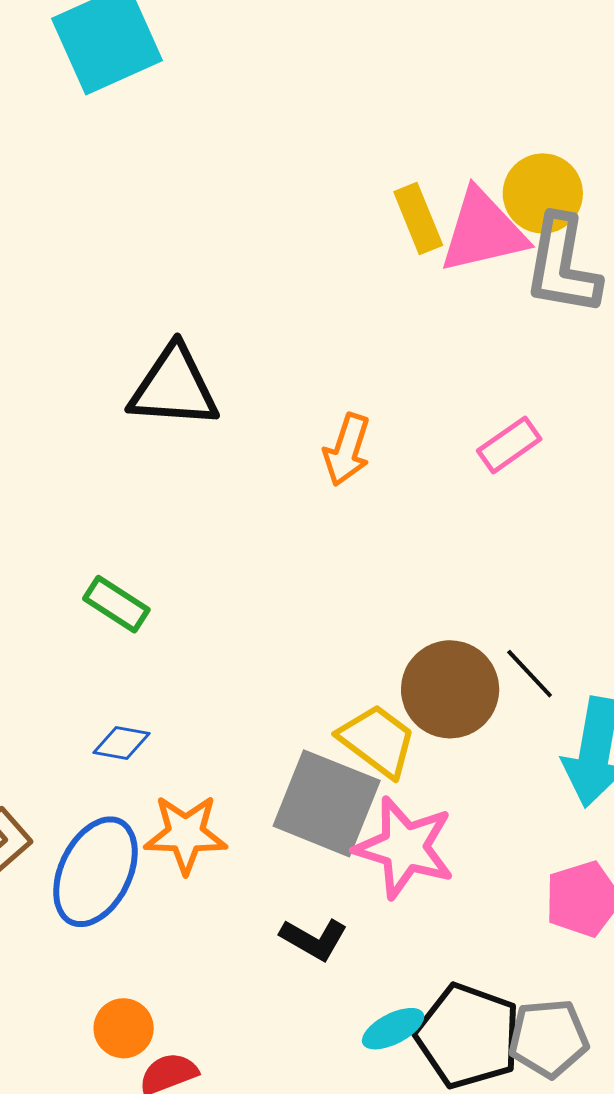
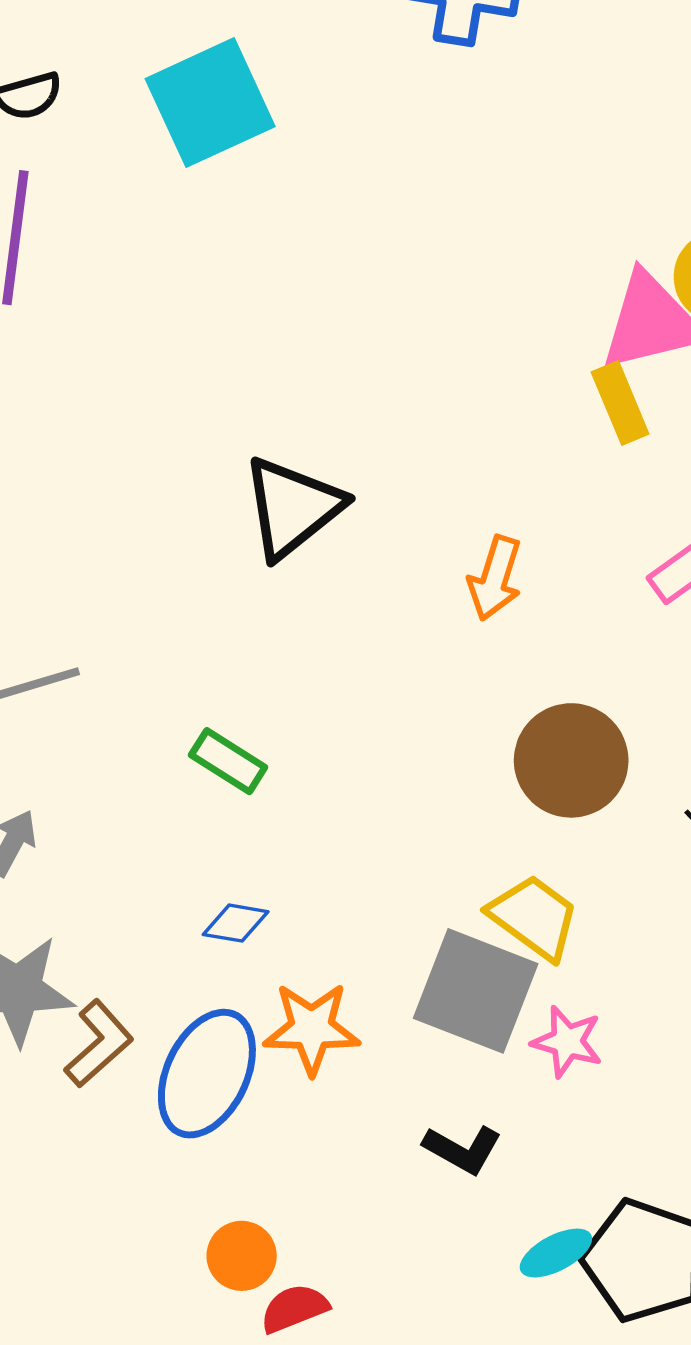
yellow rectangle: (418, 218) -> (620, 403), moved
black triangle: (174, 387) -> (292, 507), turned -42
brown circle: (450, 689) -> (571, 760), moved
pink star: (405, 848) -> (567, 1042), size x0.6

